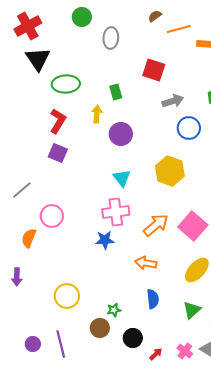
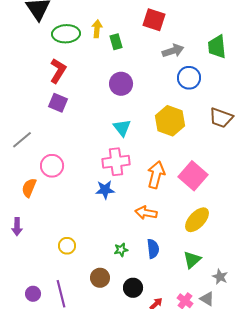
yellow arrow: (97, 114) -> (97, 29), moved
orange arrow: (156, 225) -> (156, 175), turned -36
yellow circle: (67, 296) -> (67, 246), size x0.7
green star: (114, 310) -> (121, 250), moved

